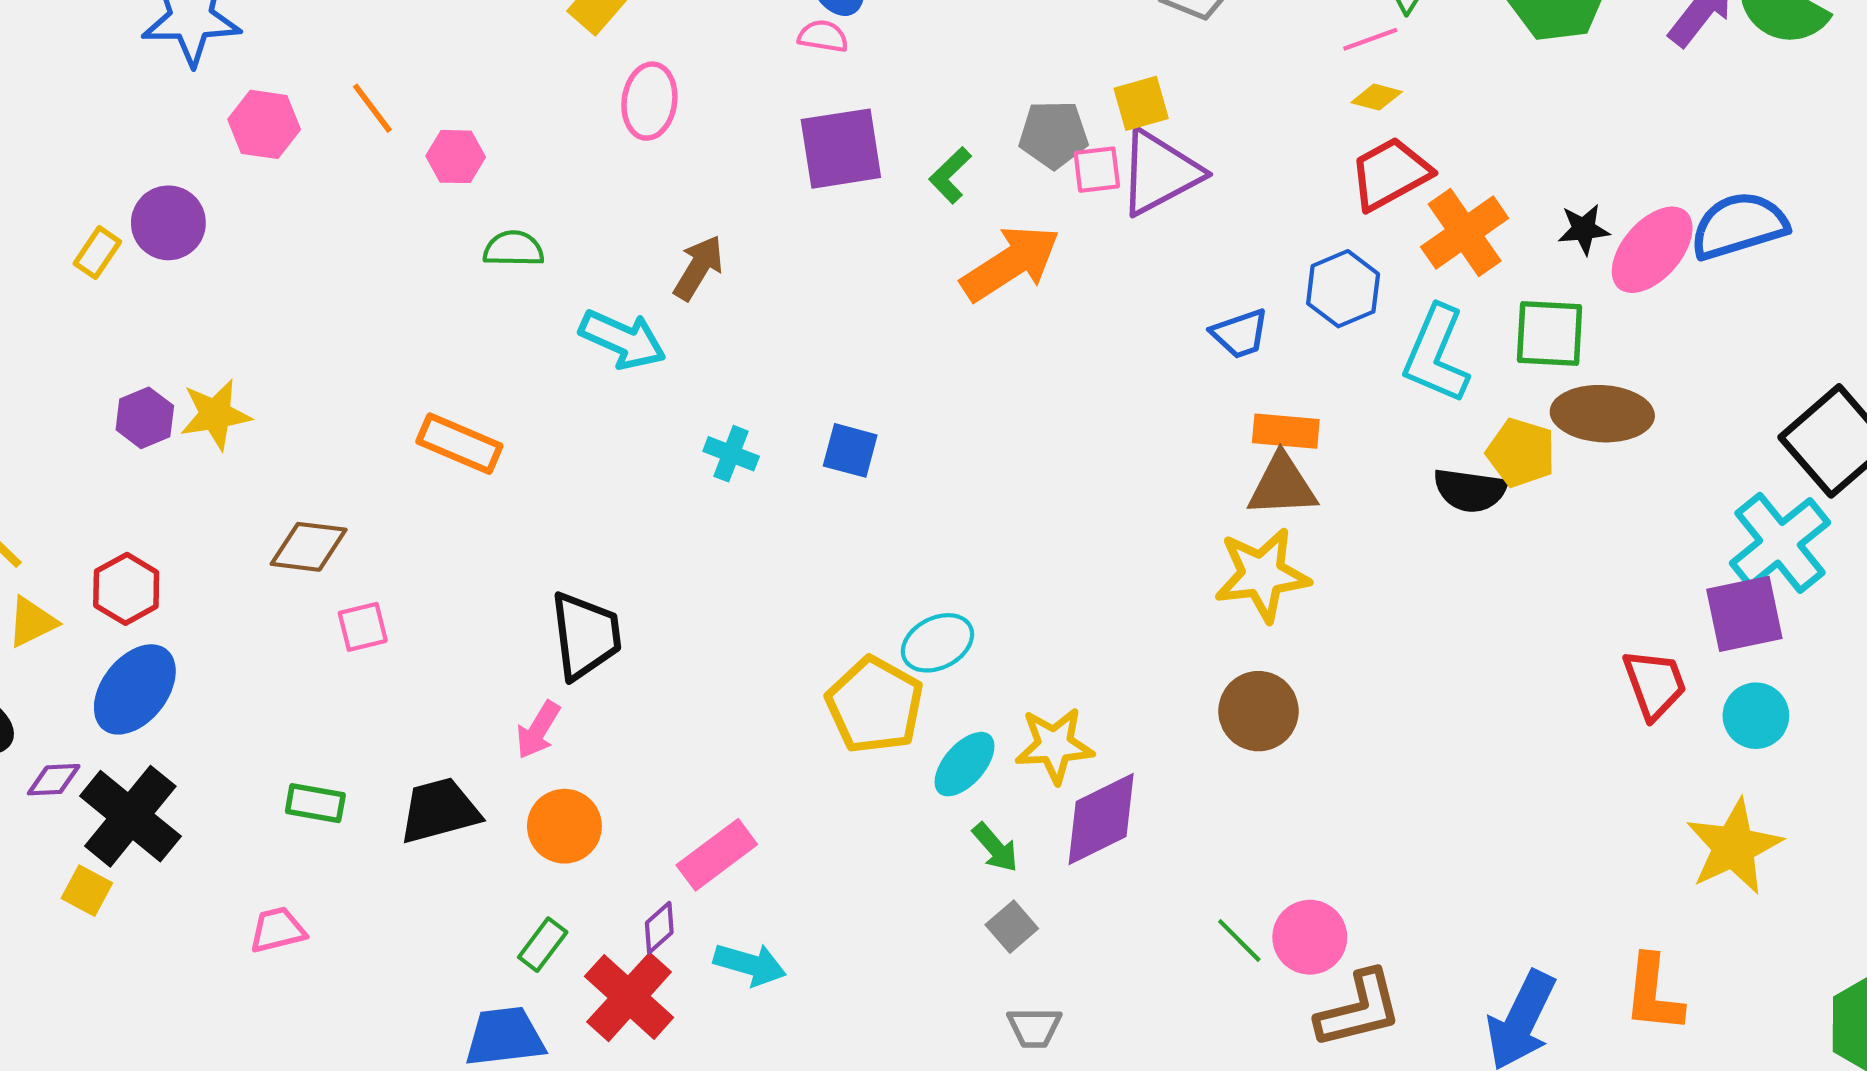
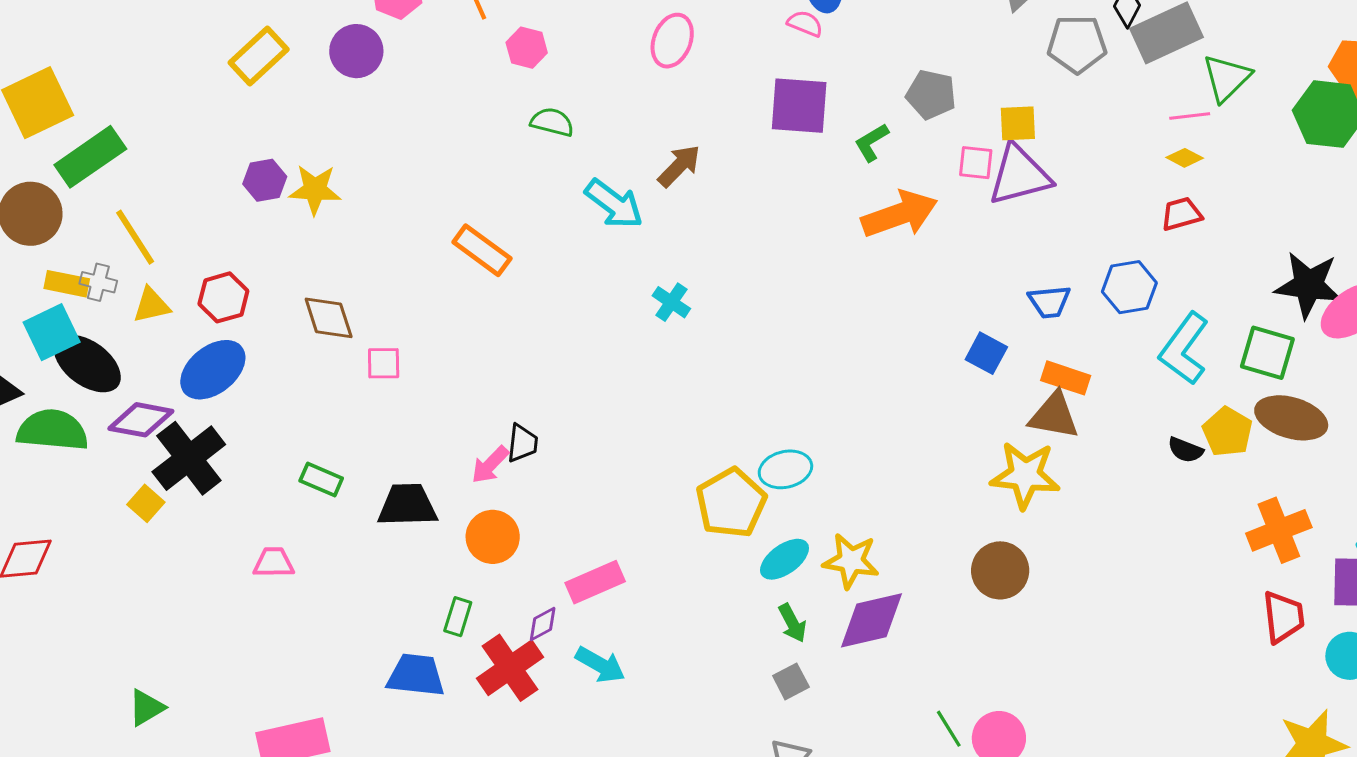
gray pentagon: (1054, 134) -> (931, 95), moved
red trapezoid: (1390, 174) -> (1181, 214), size x0.7
purple circle: (168, 223) -> (356, 51), moved
black star: (1584, 229) -> (1309, 285), size x1.8
orange cross: (1465, 233) -> (1279, 530), moved
yellow rectangle: (97, 253) -> (259, 56), size x1.6
blue square: (850, 450) -> (986, 353), moved
black semicircle: (1470, 490) -> (1185, 450), size x0.7
brown diamond: (309, 547) -> (329, 318), moved, turned 52
black trapezoid: (586, 636) -> (522, 443), moved, size x0.6
purple diamond: (54, 780) -> (141, 420), size x1.6
green rectangle: (543, 945) -> (458, 617), turned -33

